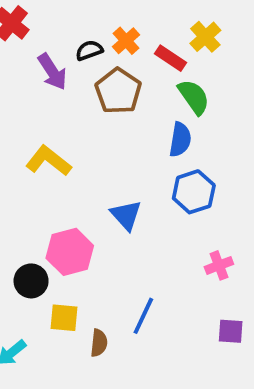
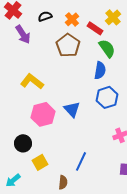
black semicircle: (89, 50) -> (45, 16), moved
purple arrow: (52, 72) -> (23, 34), moved
pink hexagon: (70, 252) -> (43, 114), moved
yellow square: (64, 318) -> (40, 162), turned -35
brown semicircle: (99, 343) -> (63, 182), moved

